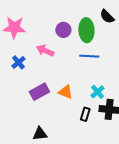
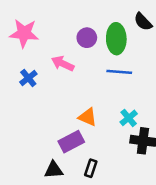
purple rectangle: (39, 92) -> (71, 142), moved
black rectangle: (85, 114) -> (91, 168), moved

